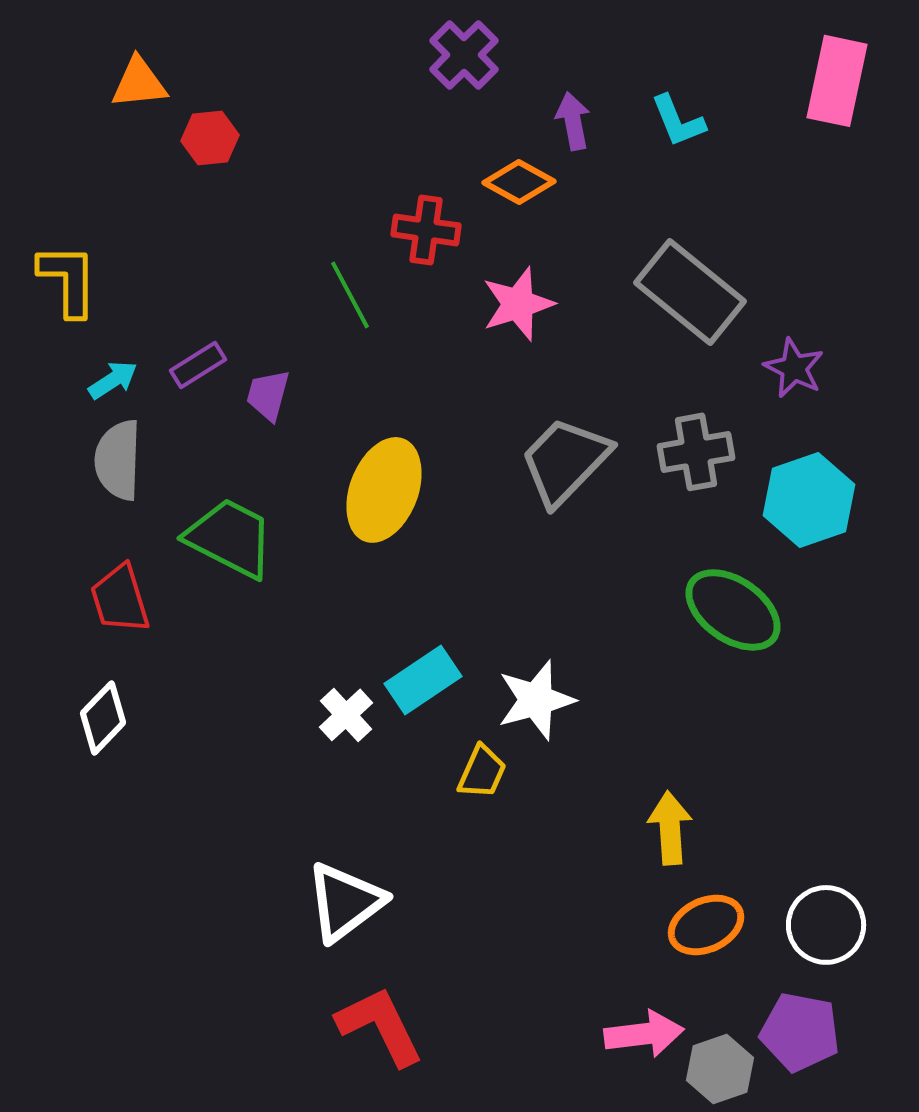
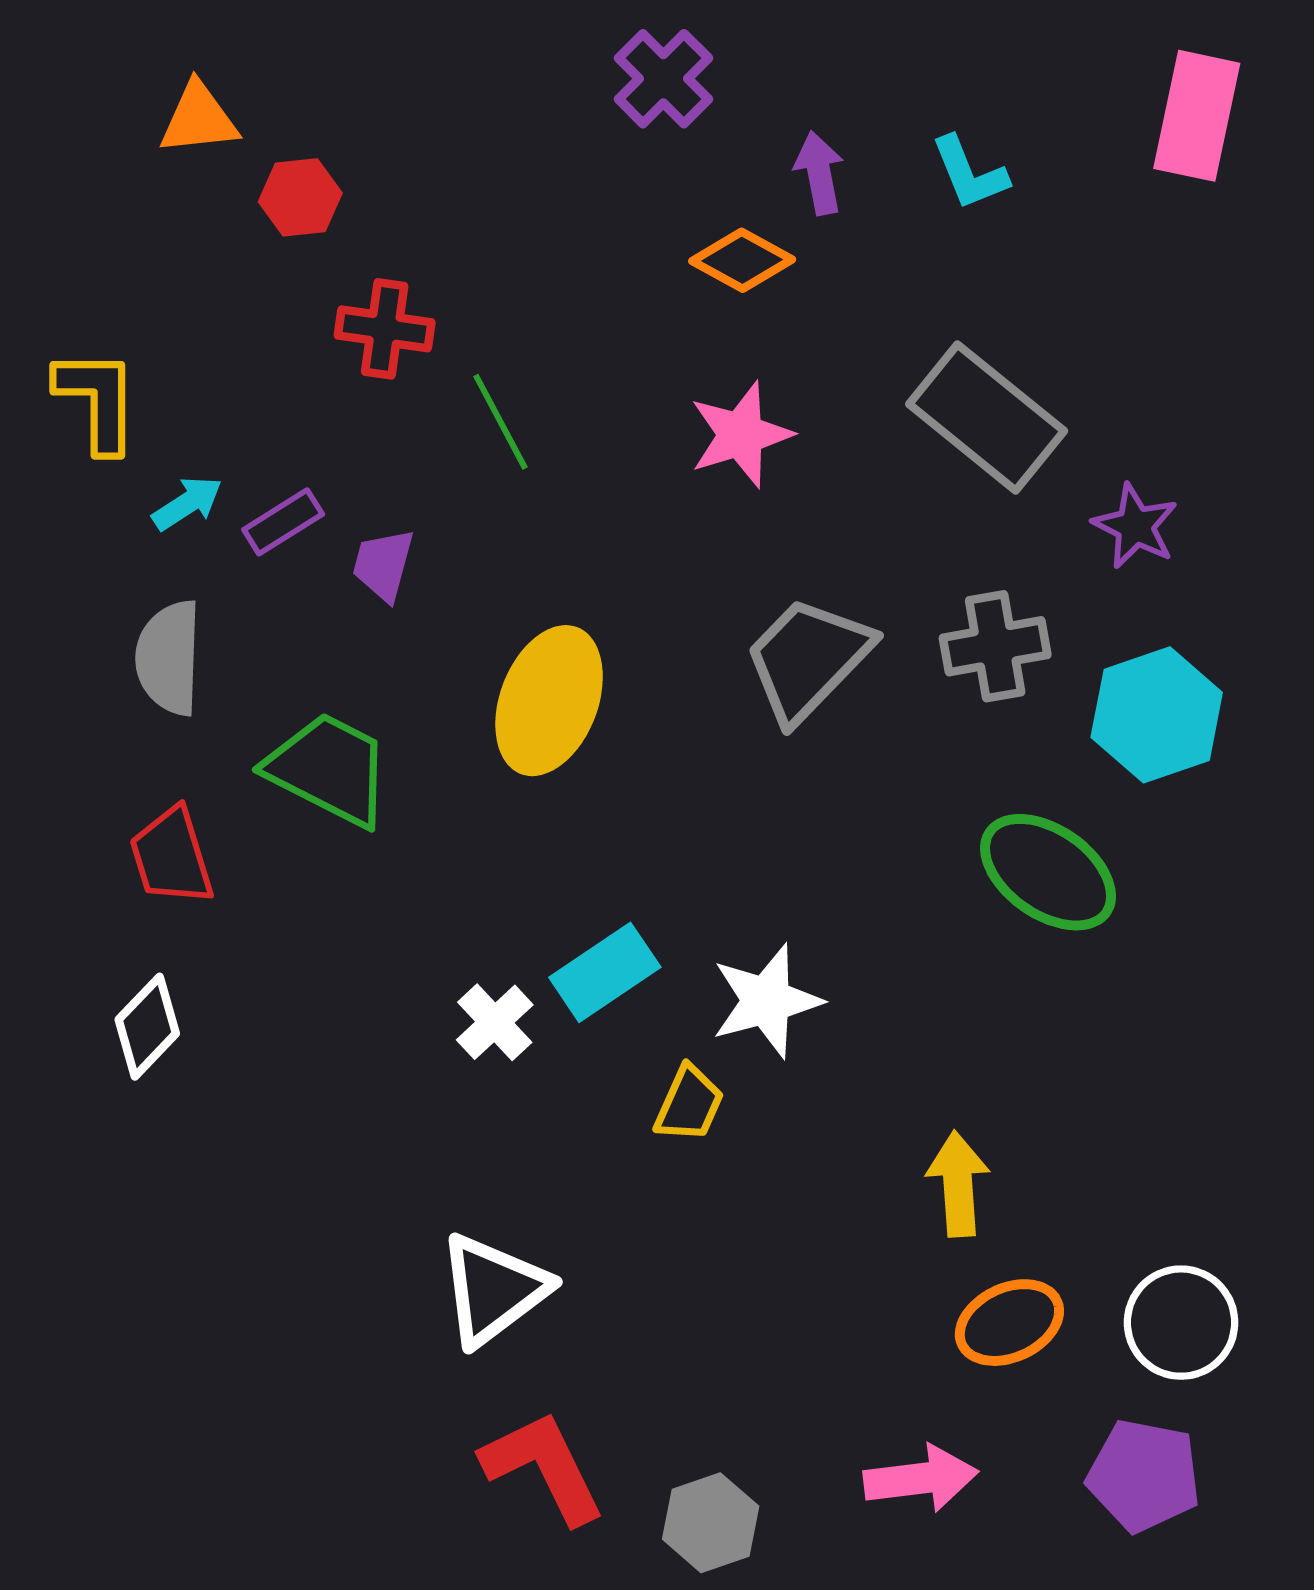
red cross: (426, 230) -> (385, 329), moved
cyan arrow: (113, 380) -> (187, 503), moved
gray hexagon: (720, 1069) -> (711, 1523), moved

